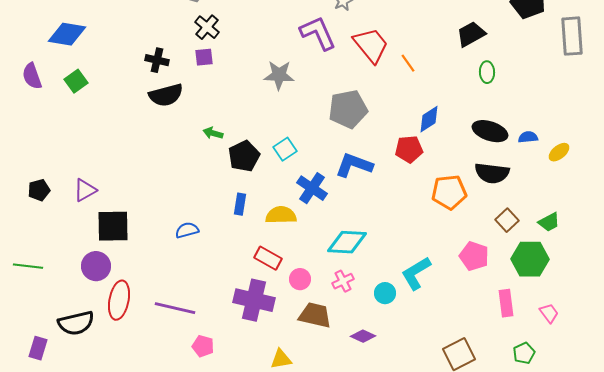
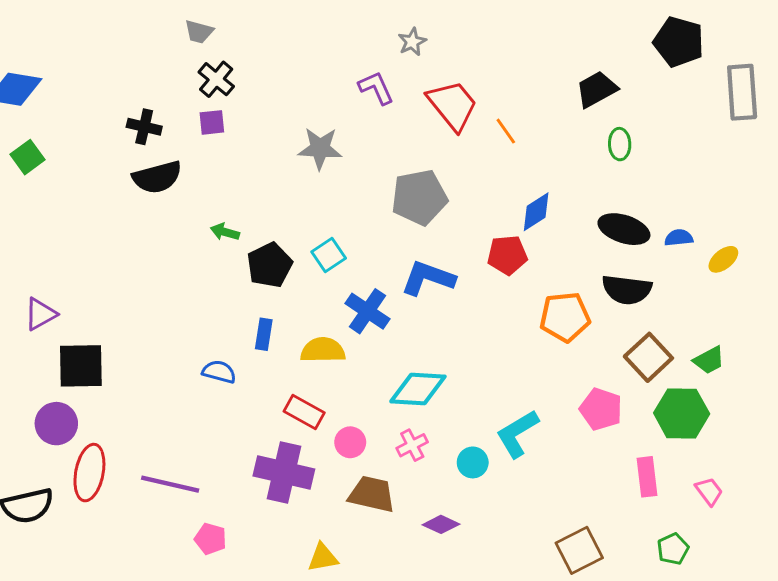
purple L-shape: (318, 33) -> (376, 88), size x0.7
brown square: (507, 220) -> (648, 357), size x1.4
blue semicircle: (187, 230) -> (219, 372), moved, turned 30

